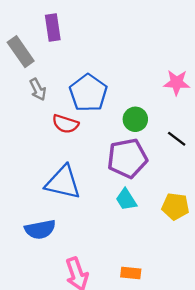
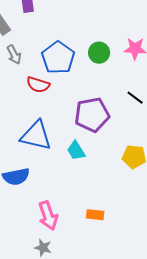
green circle: (135, 119) -> (99, 53), moved
cyan trapezoid: (126, 200) -> (76, 151), moved

